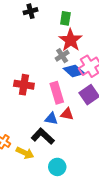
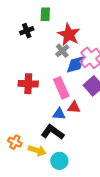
black cross: (31, 11) -> (27, 31), moved
green rectangle: (65, 18) -> (45, 14), moved
blue diamond: (74, 71) -> (76, 64), turned -50
cyan circle: (57, 167) -> (59, 161), moved

